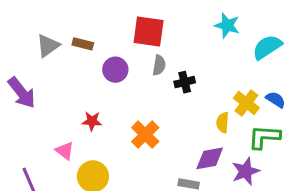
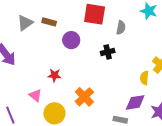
gray semicircle: (159, 65) -> (121, 28), moved
black cross: (185, 82) -> (108, 52), moved
orange cross: (145, 135) -> (84, 97), moved

